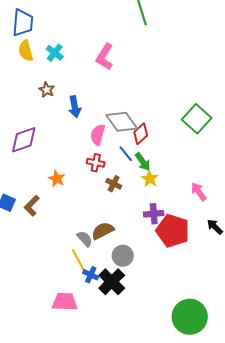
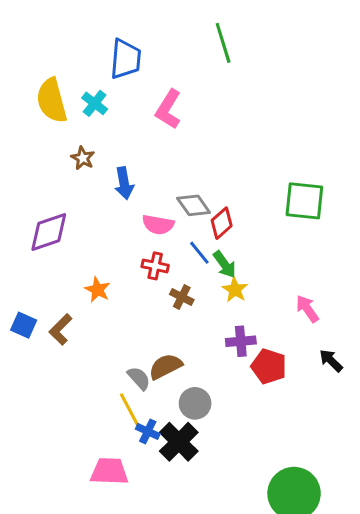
blue trapezoid: (23, 23) -> (126, 59), moved
yellow semicircle: (26, 51) -> (52, 100), size x1.4
green square: (197, 119) -> (304, 201), turned -36
gray diamond: (122, 122) -> (194, 205), size x0.7
pink semicircle: (98, 135) -> (158, 225), turned -95
red pentagon: (173, 231) -> (269, 366), size x0.7

